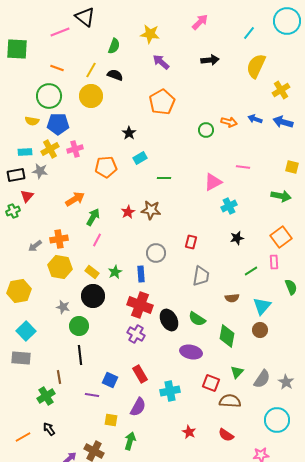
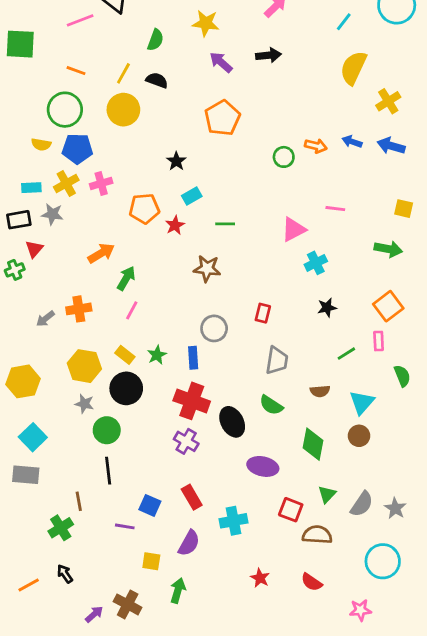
black arrow: (210, 60) -> (268, 55), moved
red star: (128, 212) -> (175, 225), moved
yellow hexagon: (60, 267) -> (84, 366), moved
green semicircle: (197, 319) -> (271, 405), moved

